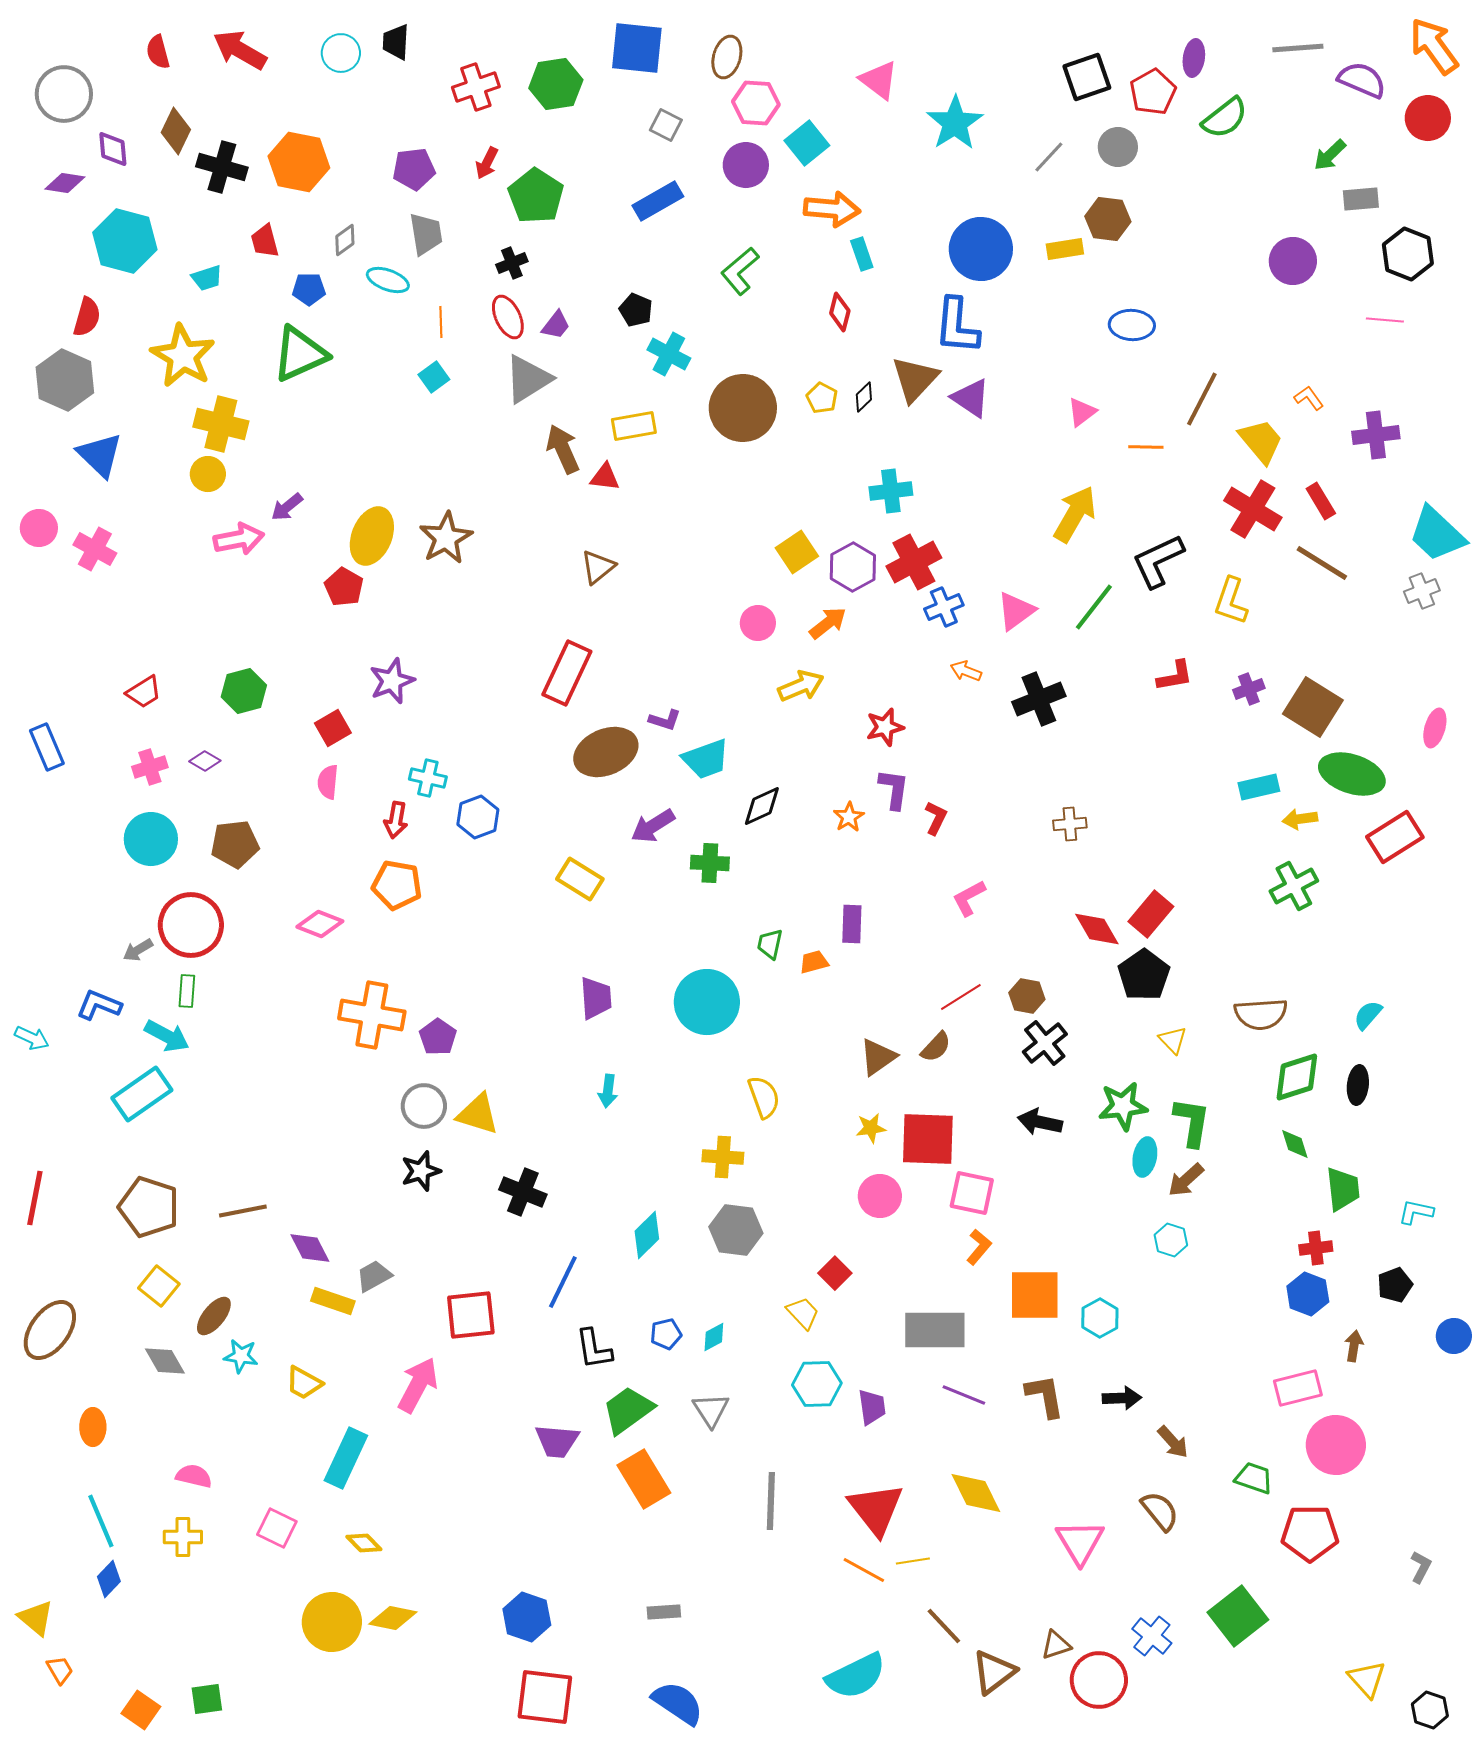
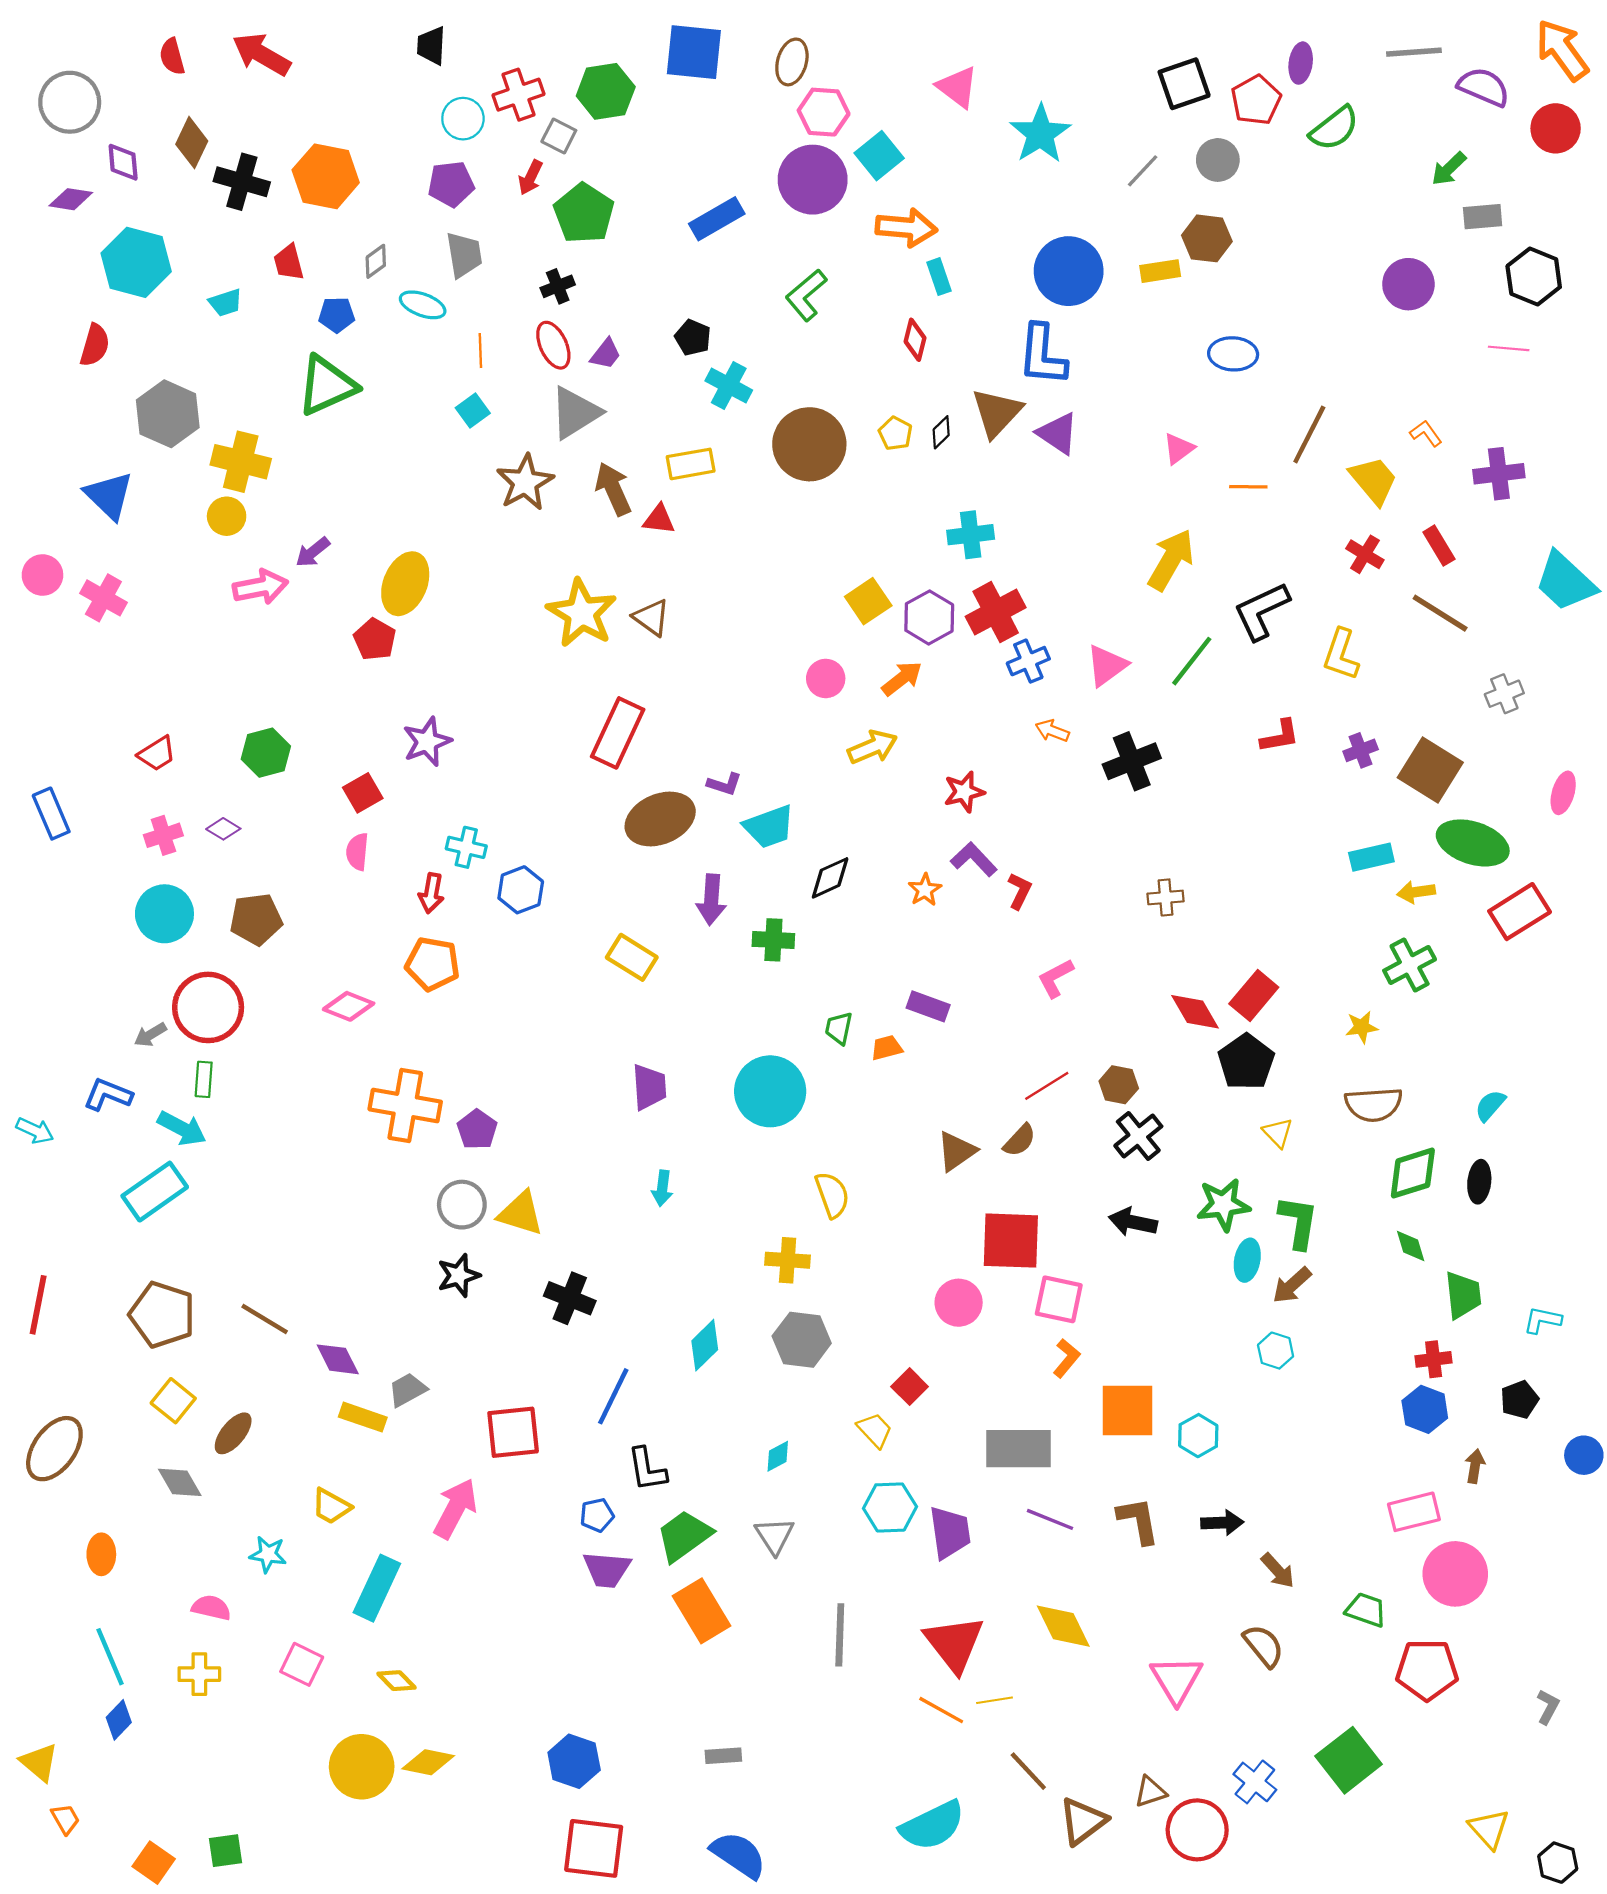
cyan circle: (341, 53) -> (463, 119), moved
gray square: (666, 125) -> (559, 136), moved
purple circle: (746, 165) -> (813, 180), size x1.4
yellow star: (183, 356) -> (582, 613), moved
gray hexagon: (65, 380) -> (168, 414), moved
red cross: (1253, 509) -> (1365, 554), size x0.6
brown star: (446, 538) -> (525, 482), moved
brown triangle: (598, 567) -> (651, 617), turned -45
gray cross: (1422, 591) -> (1504, 694), moved
purple L-shape: (894, 789) -> (974, 859), turned -51
purple arrow: (653, 826) -> (711, 900), turned -54
purple rectangle: (852, 924) -> (928, 1006), turned -72
yellow star: (871, 1128) -> (1362, 1027), moved
brown line: (243, 1211) -> (265, 1319), turned 42
blue pentagon: (666, 1334) -> (597, 1515), moved
cyan star: (241, 1356) -> (268, 1554), moved
purple trapezoid: (872, 1407) -> (950, 1532), size x1.4

